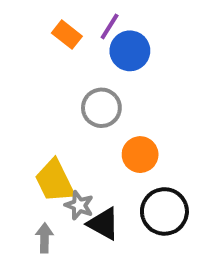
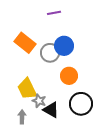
purple line: (110, 26) -> (54, 13), turned 48
orange rectangle: (67, 35) -> (25, 43), moved, size x1.5
blue circle: (130, 51) -> (64, 46), moved

